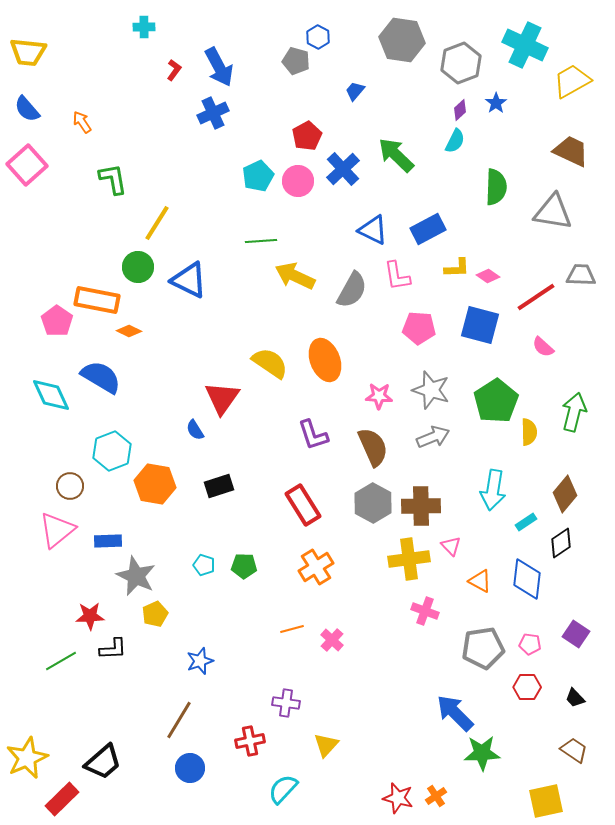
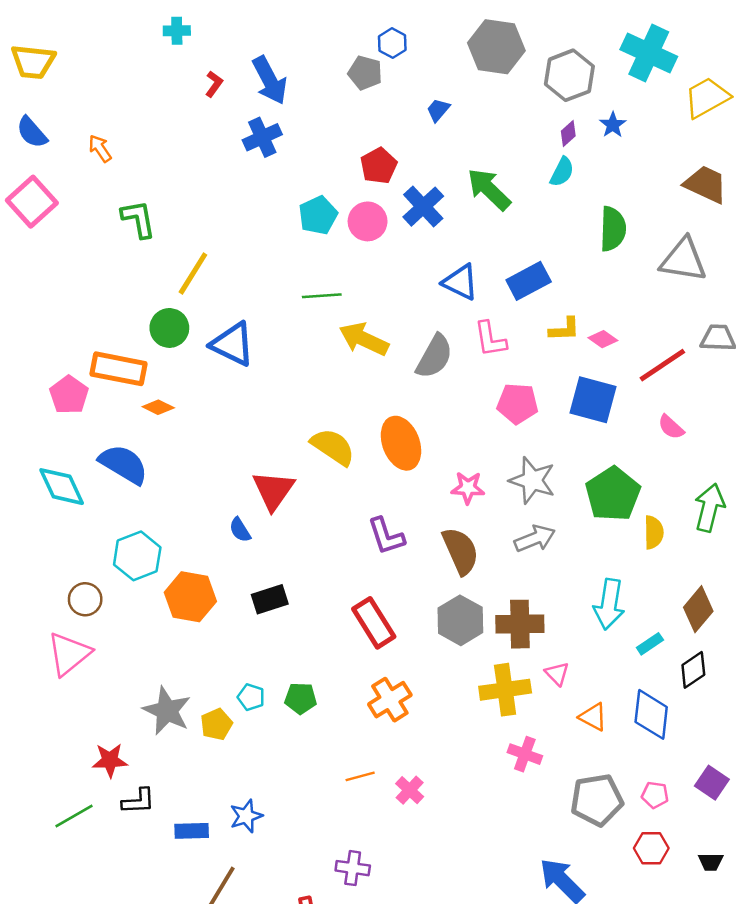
blue rectangle: (108, 541) -> (192, 831), moved
yellow pentagon: (155, 614) -> (216, 724), moved
black trapezoid: (575, 698) -> (711, 862), turned -45

